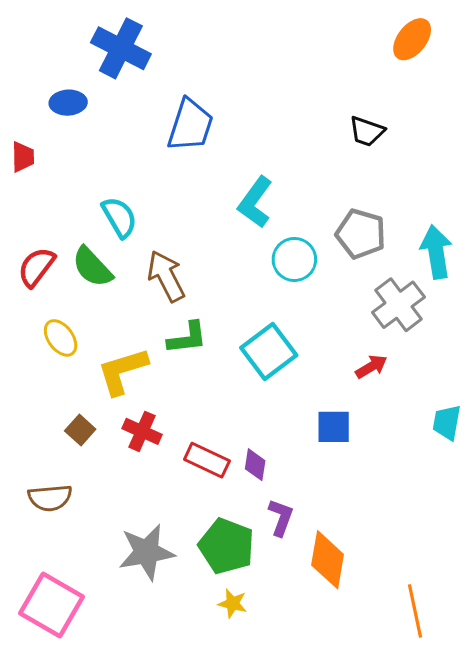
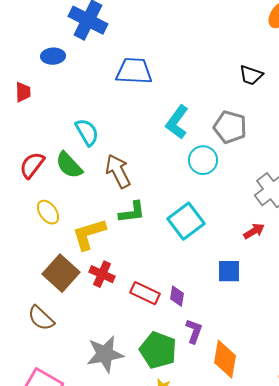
blue trapezoid: (190, 125) -> (134, 71), turned -105
gray pentagon: (361, 234) -> (230, 127), moved
brown square: (80, 430) -> (61, 273), size x1.8
brown semicircle: (50, 498) -> (41, 318), turned 48

